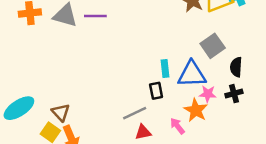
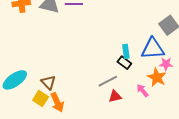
cyan rectangle: (165, 68) -> (126, 51), moved
black rectangle: (156, 91) -> (124, 63), turned -40

